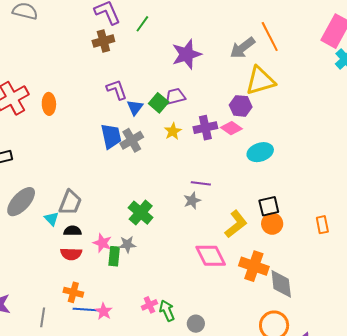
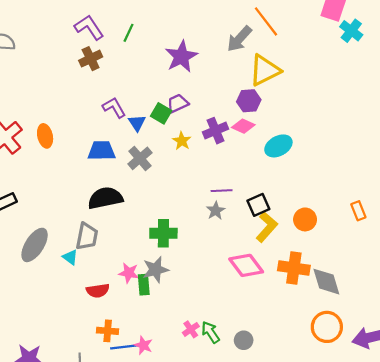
blue trapezoid: (111, 136) -> (101, 151), moved, turned -68
black square: (269, 206) -> (258, 205), moved
green cross: (141, 213) -> (163, 233), turned -30
black semicircle: (72, 231) -> (105, 198), moved, size x1.8
gray star: (127, 244) -> (156, 270), size x1.4

